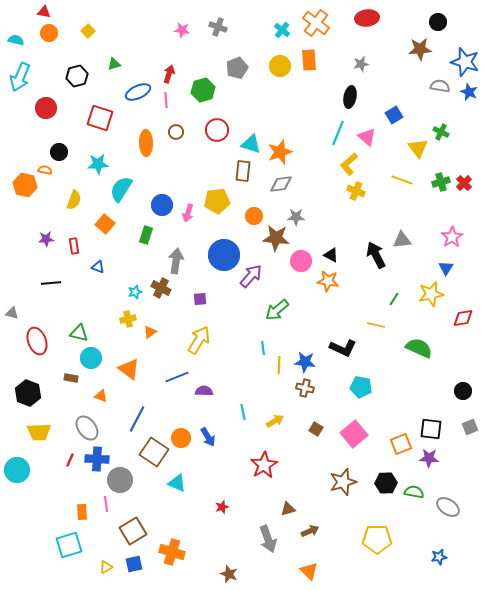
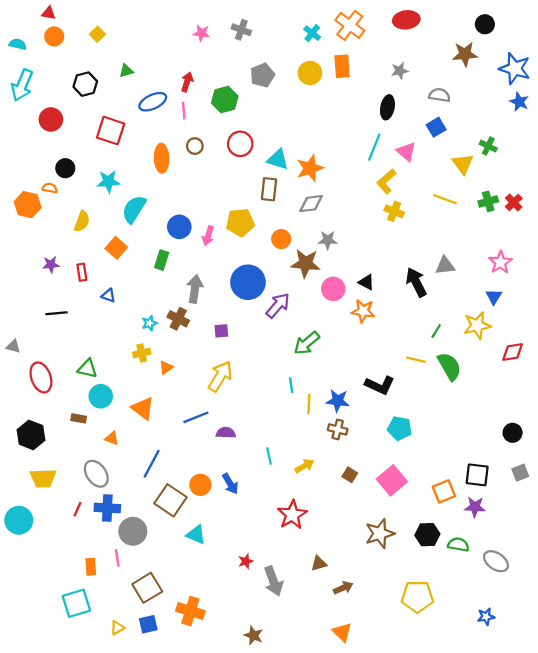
gray semicircle: (440, 86) -> (439, 95), moved
green semicircle: (419, 348) -> (449, 366), moved, turned 36
gray arrow: (268, 539) -> (273, 581), moved

